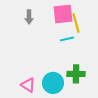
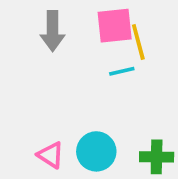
gray arrow: (29, 17) -> (53, 31), size x1.5
green cross: (76, 74) -> (157, 157), moved

